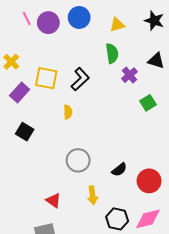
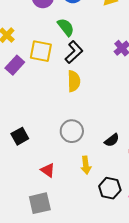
green semicircle: (112, 53) -> (66, 27), moved, turned -30
yellow semicircle: (68, 112) -> (74, 81), moved, size x1.5
black square: (25, 132) -> (20, 136), moved, turned 30

